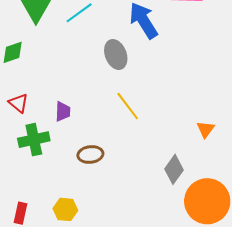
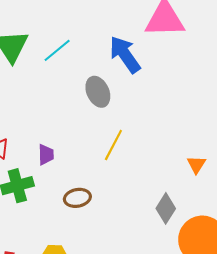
yellow line: (128, 106) -> (113, 145), turned 68

